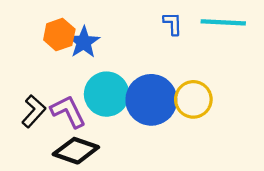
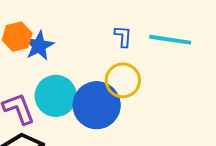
yellow circle: (193, 99) -> (123, 80), moved

